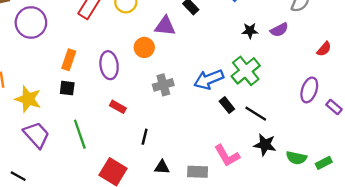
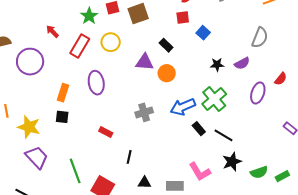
orange circle: (144, 47) -> (167, 73), moved
purple ellipse: (109, 65) -> (96, 83), moved
purple ellipse: (309, 90) -> (258, 93), moved
green line: (80, 134) -> (75, 171), moved
black star: (265, 145) -> (232, 162), turned -30
green semicircle: (296, 158) -> (259, 172), turned -30

